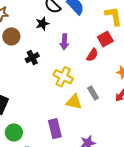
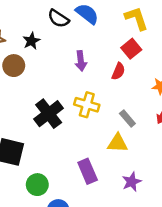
black star: (42, 24) -> (31, 41), moved
black cross: (32, 58) -> (49, 114), moved, size x1.6
yellow triangle: (74, 102) -> (117, 143), moved

